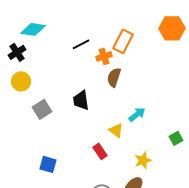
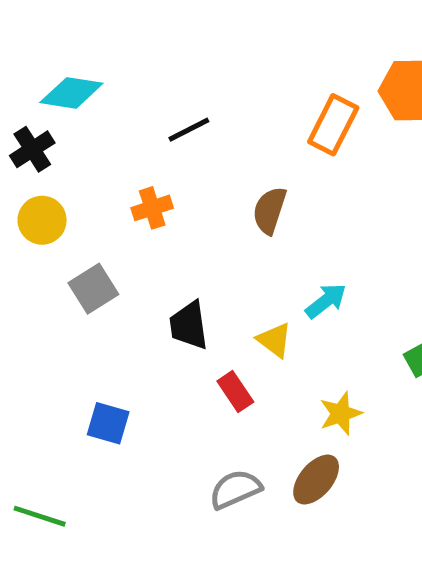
orange rectangle: (123, 41) -> (333, 125), moved
orange cross: (104, 56) -> (152, 208), moved
black trapezoid: (81, 100) -> (189, 325), moved

